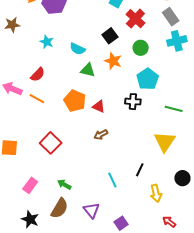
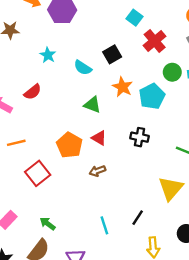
black square: (110, 36) -> (112, 54), moved
green circle: (141, 48) -> (172, 72), moved
green triangle: (88, 70) -> (92, 105), moved
cyan pentagon: (148, 79) -> (152, 96), moved
orange line: (37, 99) -> (16, 143), moved, turned -49
orange pentagon: (75, 101) -> (69, 145), moved

